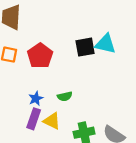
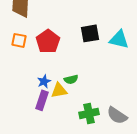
cyan triangle: (105, 44) -> (119, 39), moved
yellow triangle: (52, 121) -> (59, 90), moved, turned -36

